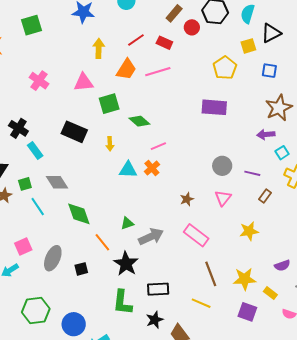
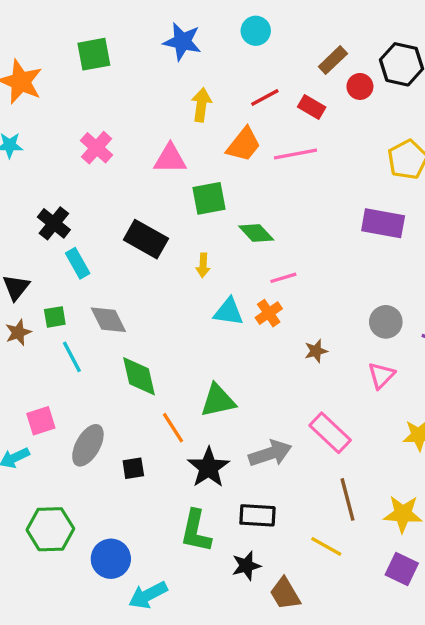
brown star: (187, 199) -> (316, 351), moved
green triangle: (127, 223) -> (218, 401), size x1.6
gray arrow: (151, 237) -> (270, 453), moved

